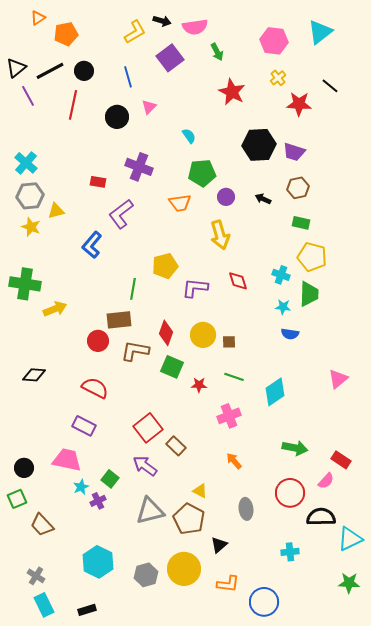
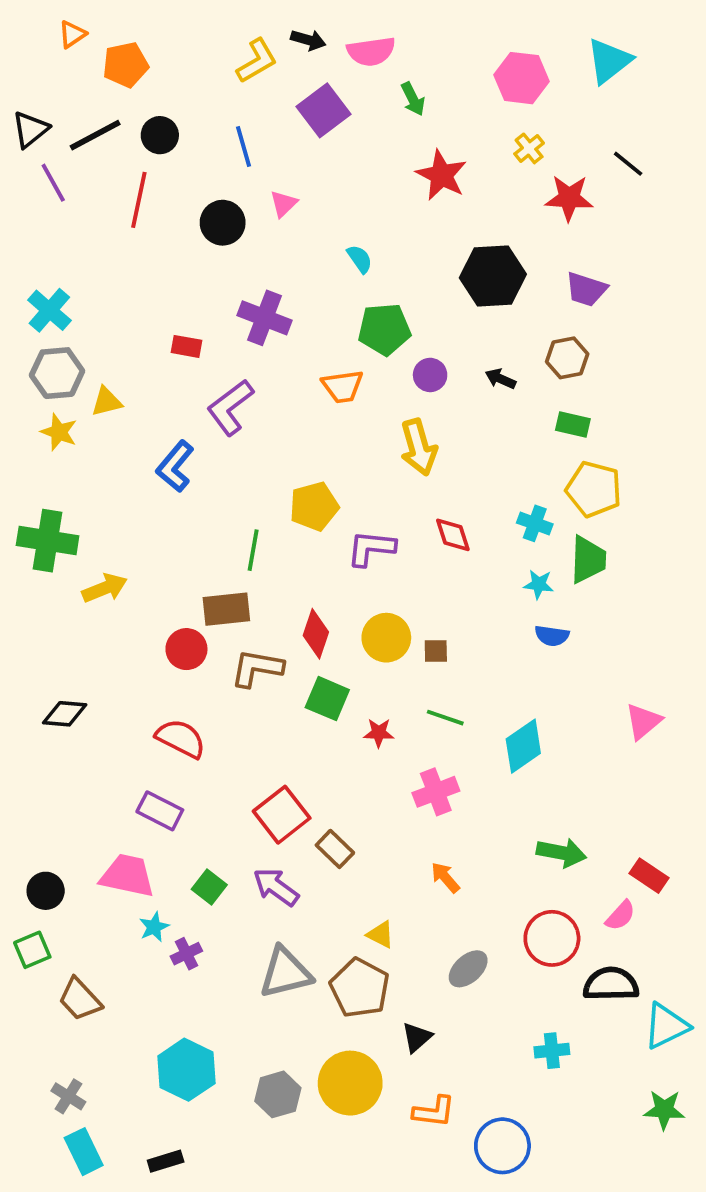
purple trapezoid: (294, 152) -> (586, 289), moved
green square: (110, 479) -> (209, 887), moved
gray ellipse: (246, 509) -> (468, 969), turned 55

